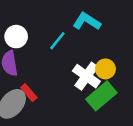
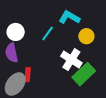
yellow circle: (105, 69) -> (86, 36), moved
red rectangle: (29, 93) -> (28, 75), turned 48

